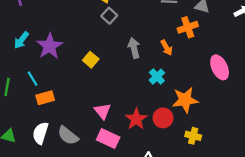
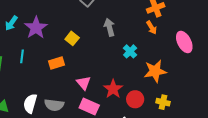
orange arrow: (166, 48) -> (152, 28), moved
cyan line: (33, 79) -> (22, 56), turned 40
orange rectangle: (45, 98) -> (56, 63), moved
red circle: (163, 118) -> (135, 99), moved
gray semicircle: (68, 136) -> (54, 105), turned -30

